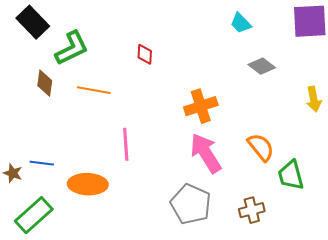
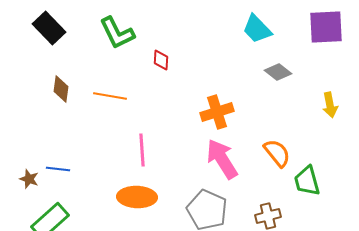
cyan trapezoid: (241, 23) -> (257, 29), size x1.4
green L-shape: (72, 48) -> (117, 33), moved, turned 90
orange ellipse: (88, 184) -> (137, 197), moved

